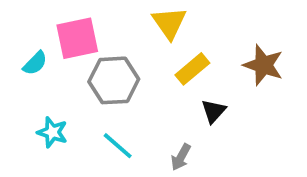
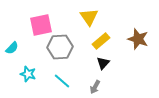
cyan semicircle: (35, 63) -> (12, 48), moved
black triangle: (213, 111) -> (103, 63), moved

